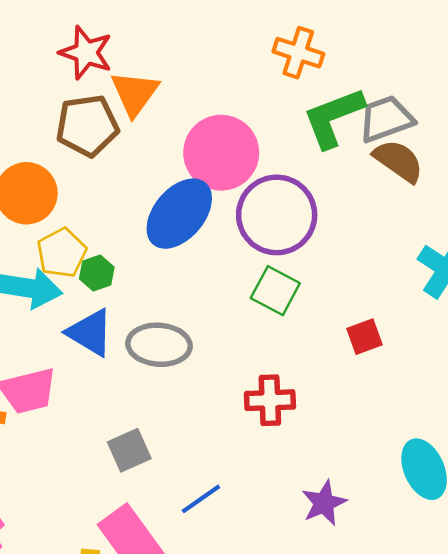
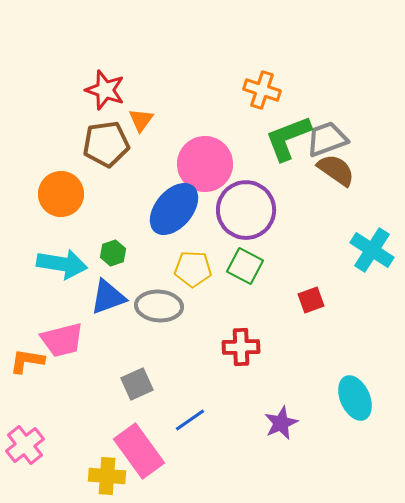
orange triangle: (135, 93) -> (141, 120), size x0.7
yellow pentagon: (62, 253) -> (193, 269), moved, turned 30
blue triangle: (90, 333) -> (108, 297), turned -51

